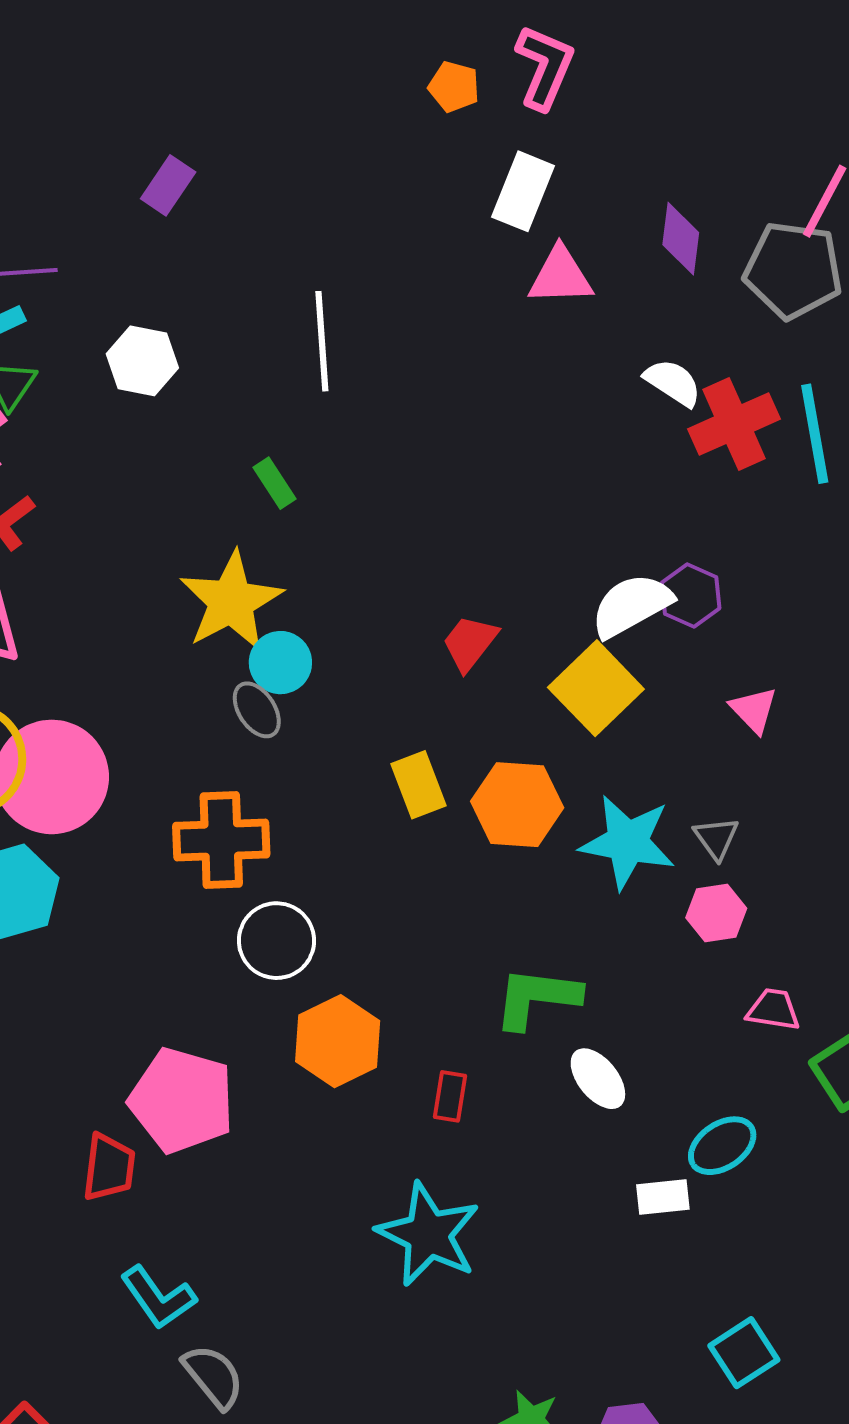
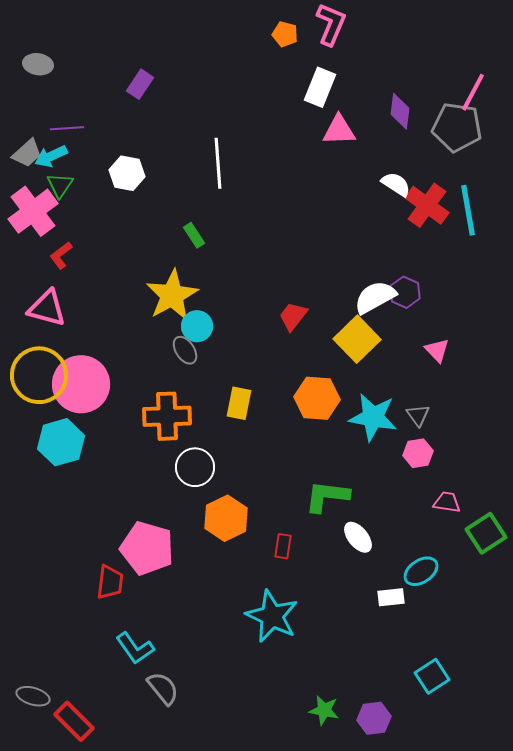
red cross: (734, 424) -> (427, 205), turned -30
yellow rectangle: (418, 785) -> (239, 403), moved, turned 32

